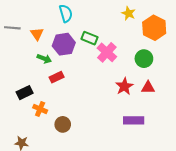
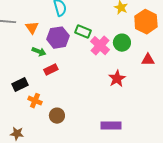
green circle: (144, 59) -> (122, 43), moved
red triangle: (148, 87) -> (148, 60), moved
purple rectangle: (134, 120) -> (111, 126), moved

